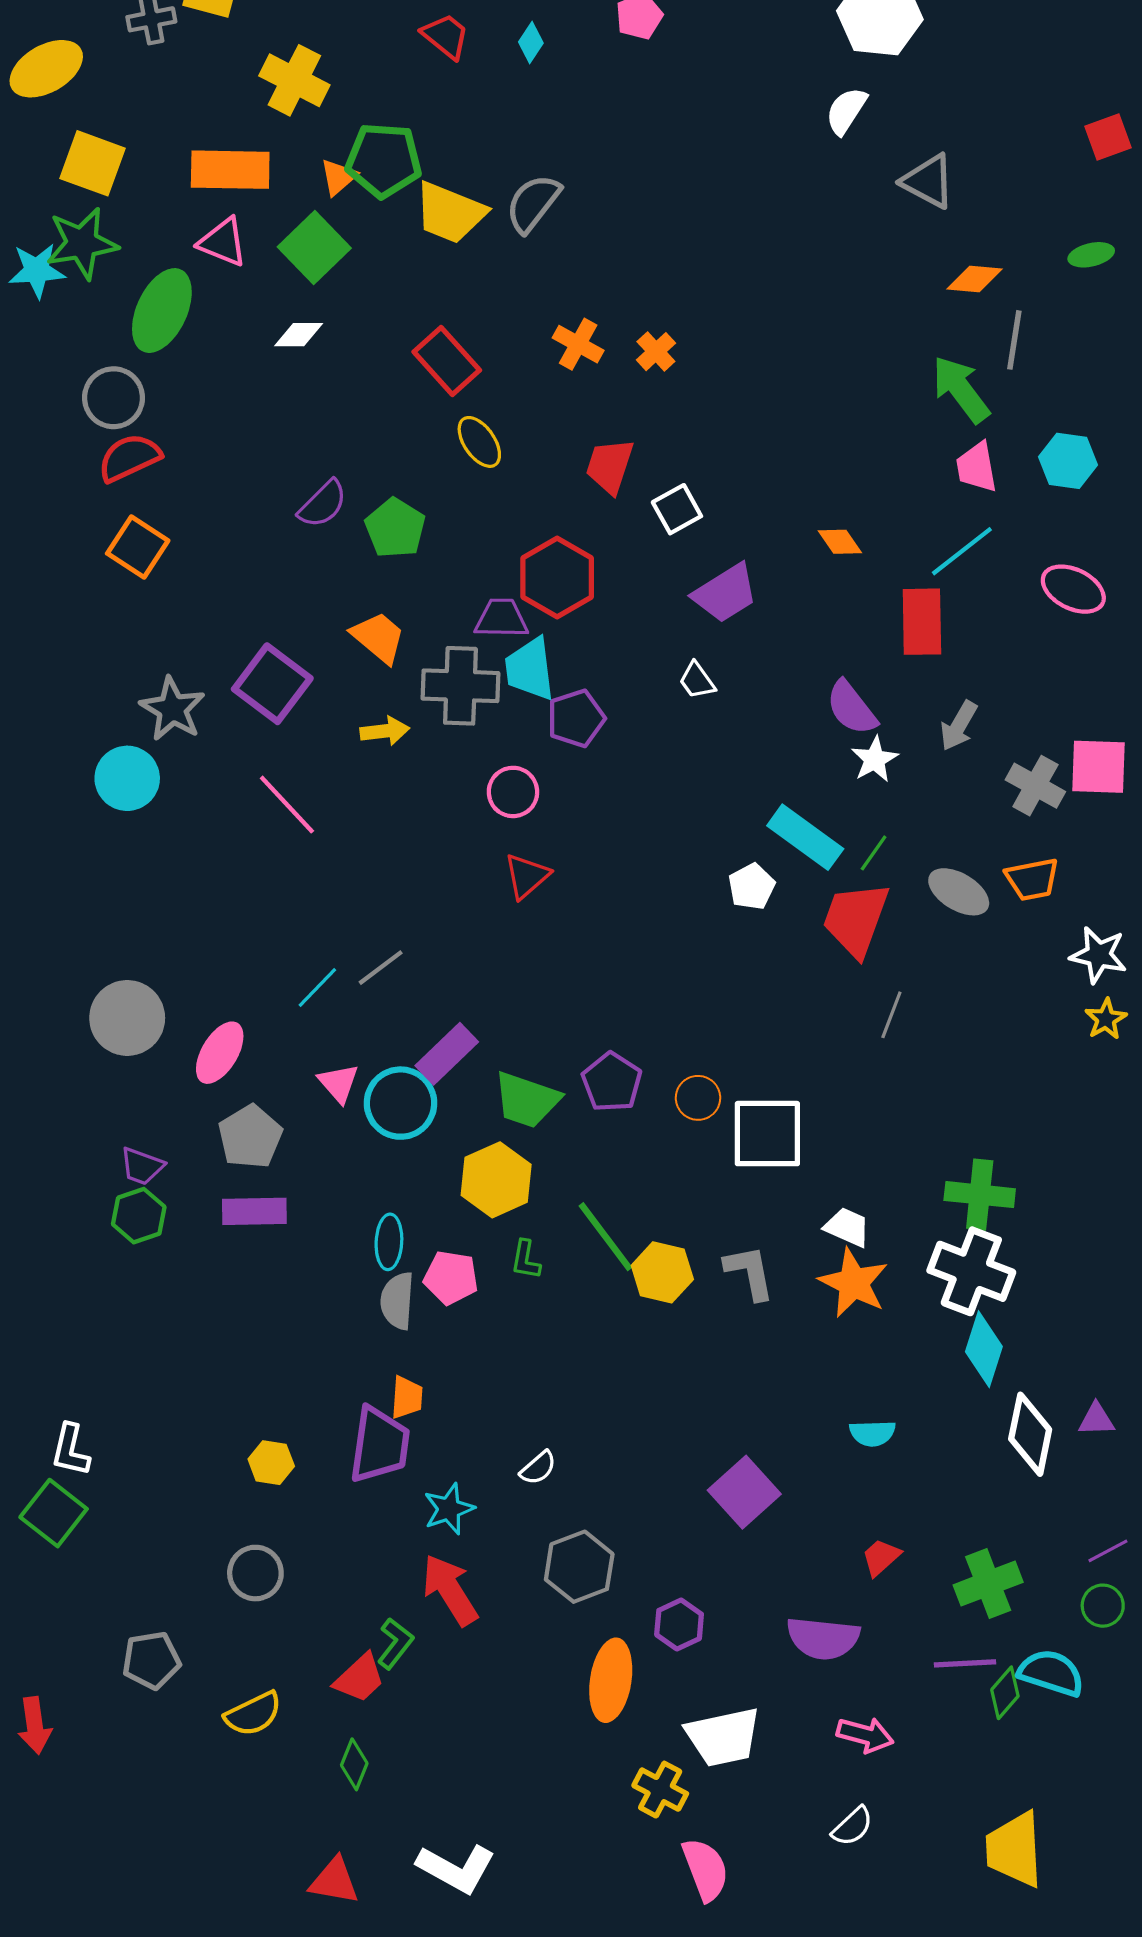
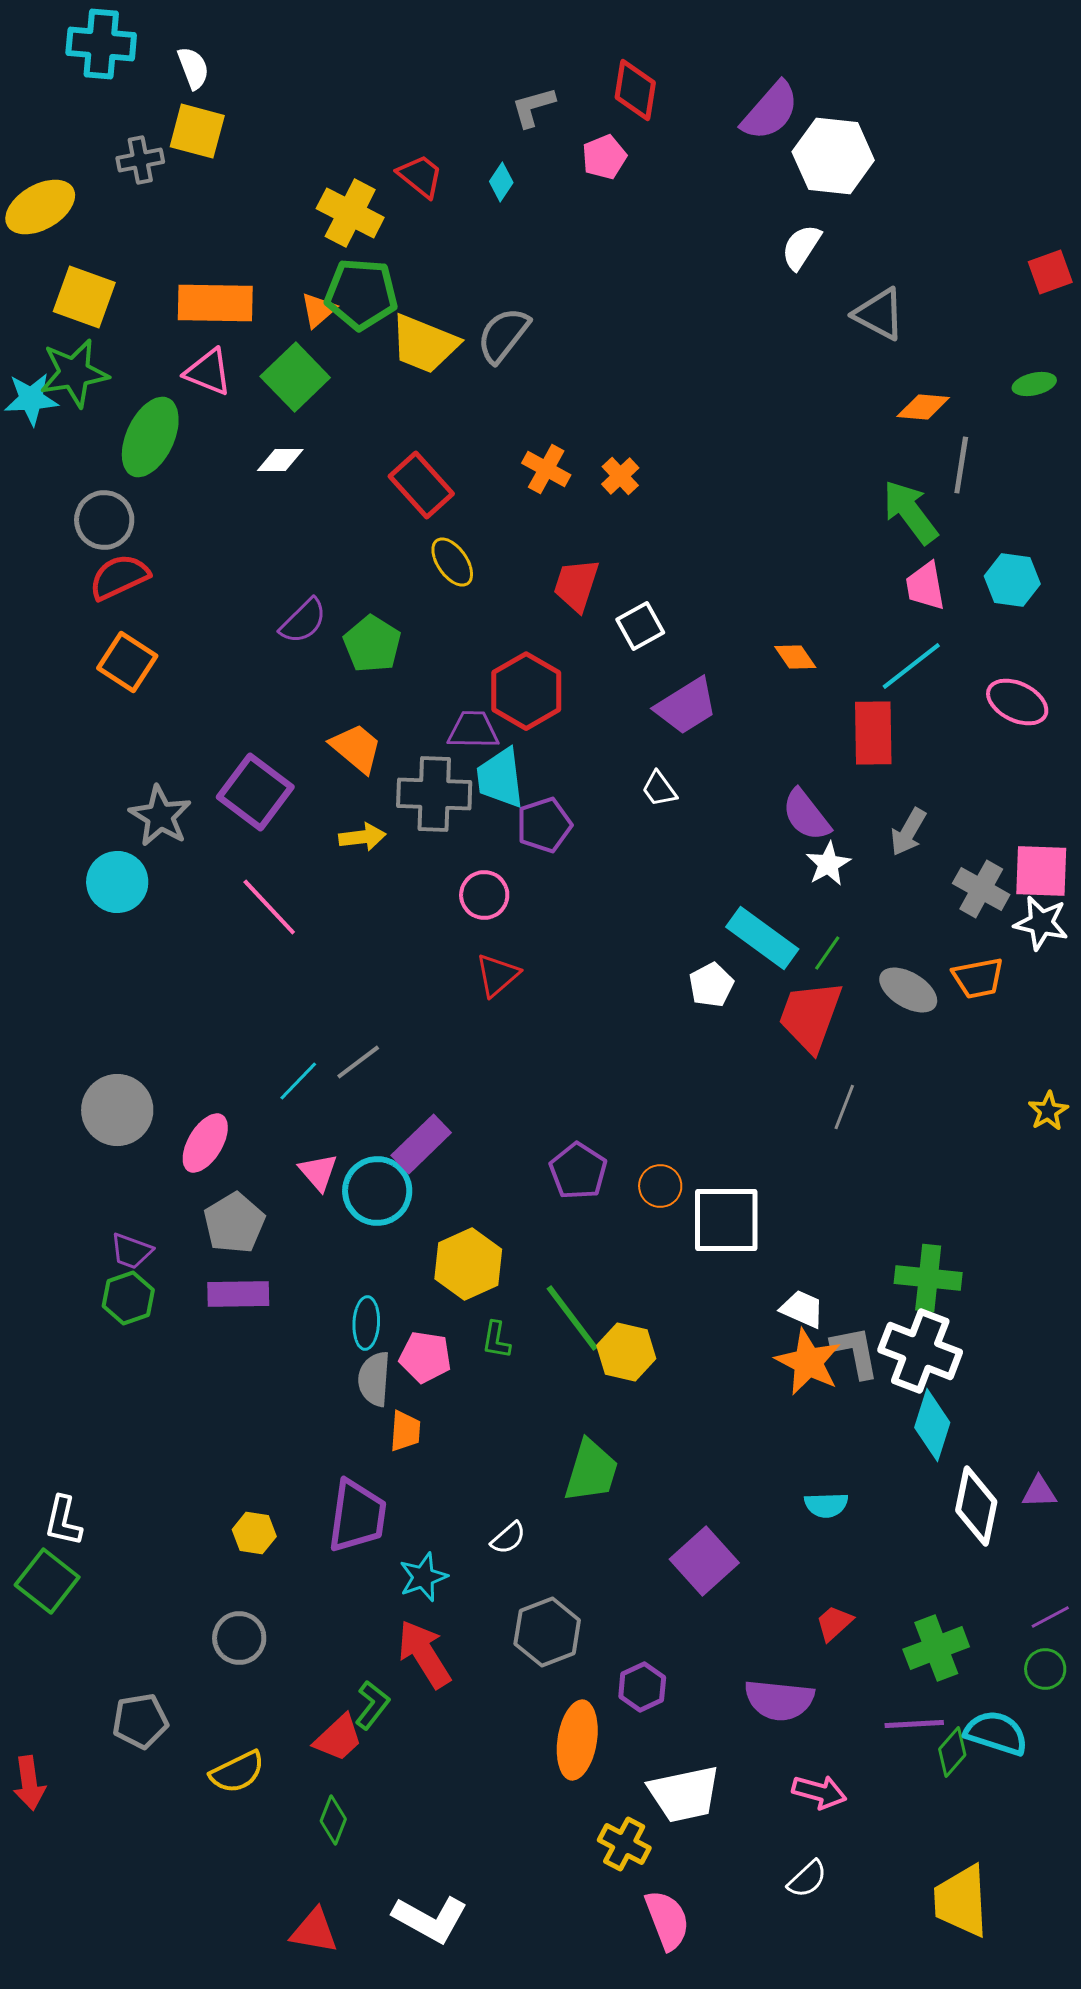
yellow cross: (294, 80) -> (350, 213), moved
white star: (1099, 955) -> (1041, 923), moved
green trapezoid: (527, 1100) -> (591, 1471), moved, turned -92
gray L-shape: (750, 1272) -> (855, 1352), moved
orange trapezoid: (407, 1397) -> (405, 1431), moved

